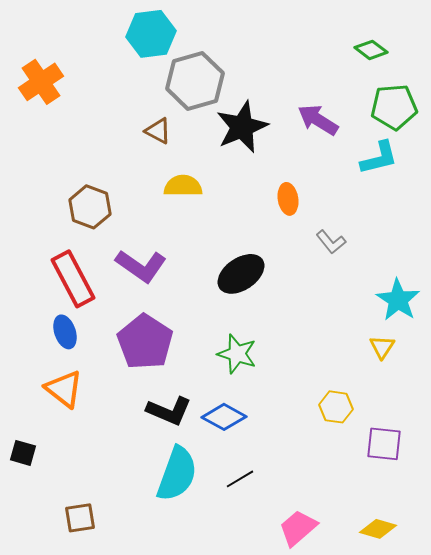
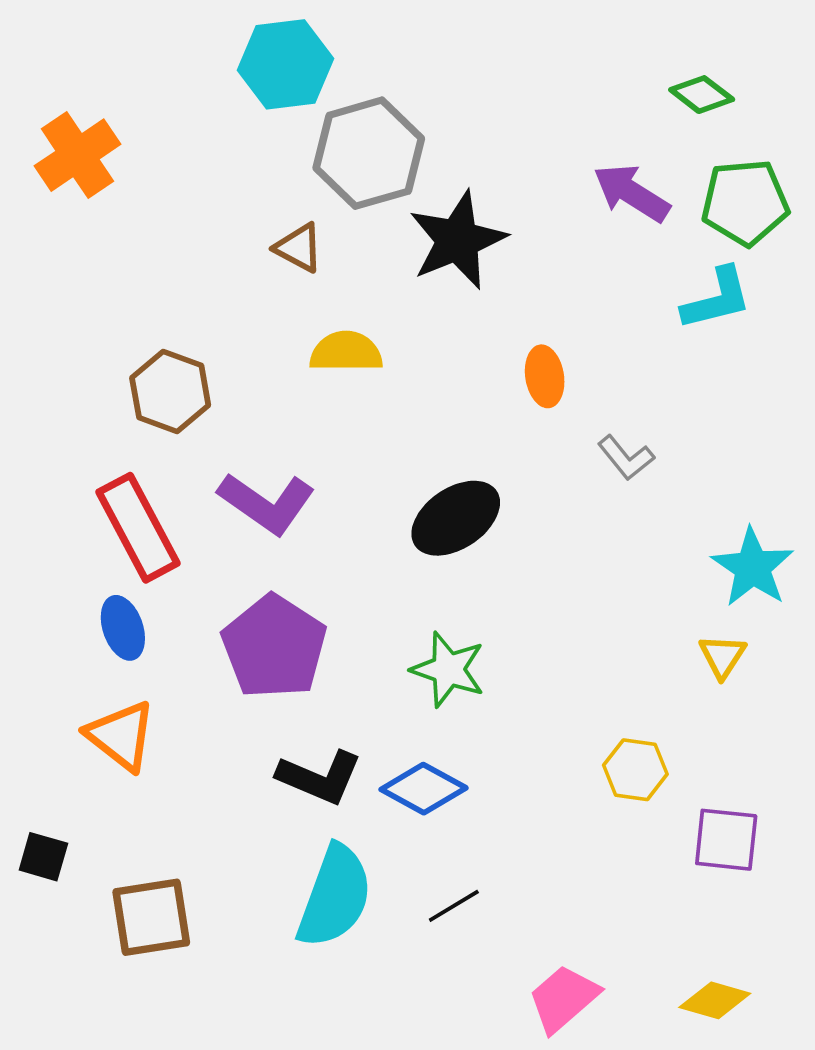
purple arrow: (318, 120) -> (632, 193), moved
brown square: (80, 518) -> (151, 917), moved, size x1.4

